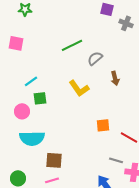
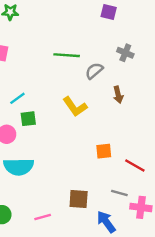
gray cross: (126, 23) -> (125, 53), moved
green line: (72, 45) -> (67, 55), turned 30
brown square: (54, 160) -> (79, 199), moved

